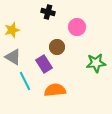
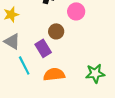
green star: (96, 63) -> (95, 73), moved

